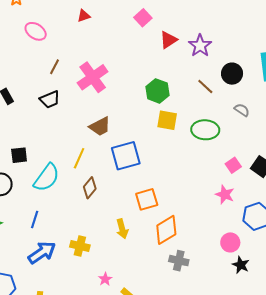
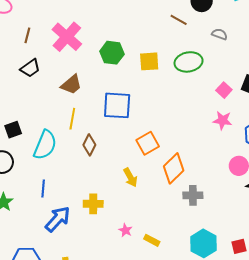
green hexagon: (157, 91) -> (112, 53), moved
brown trapezoid: (100, 126) -> (71, 85), moved
blue square: (126, 156) -> (117, 105), turned 32

